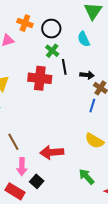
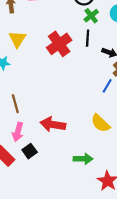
green cross: (52, 51) -> (91, 16), moved
red cross: (40, 78) -> (59, 44), turned 35
green arrow: (87, 177) -> (83, 159), turned 120

